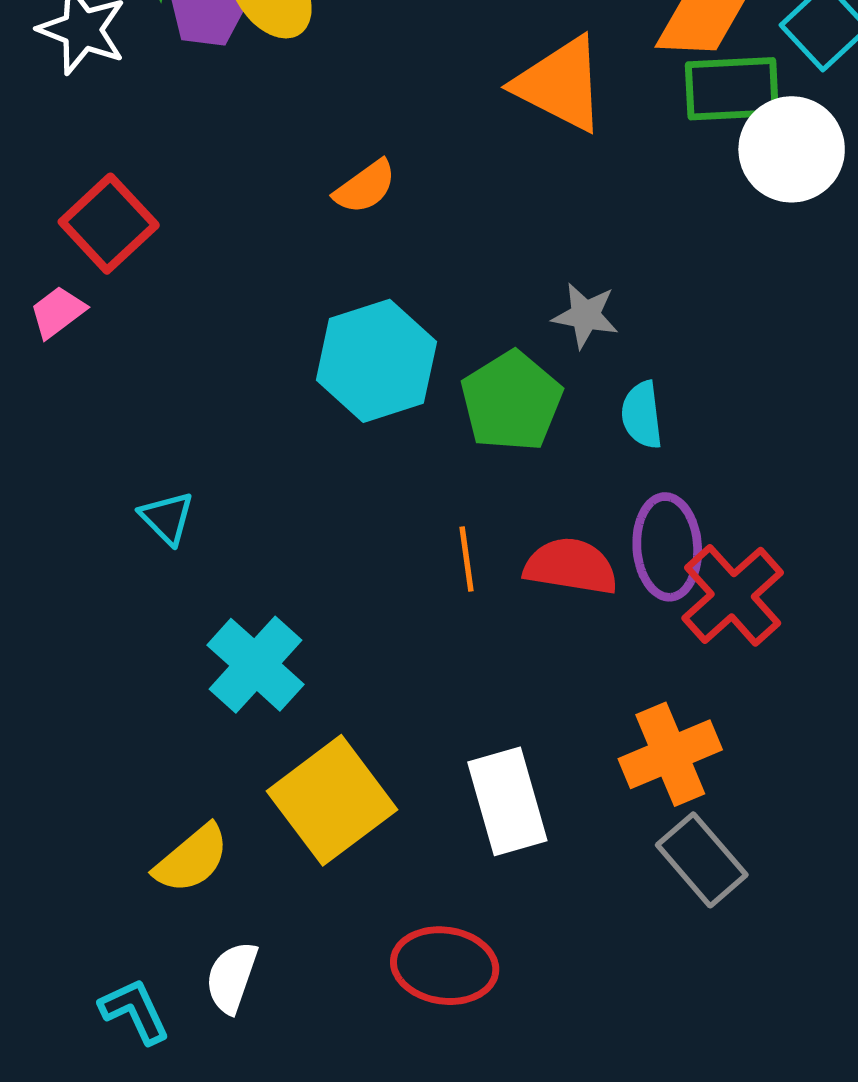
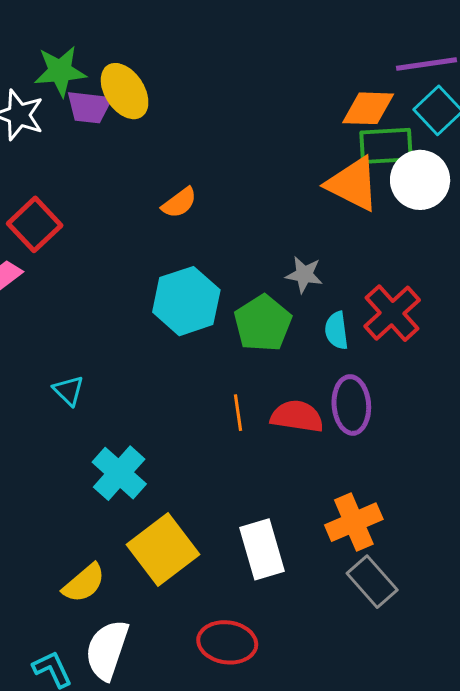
orange triangle: (560, 84) -> (353, 184), moved
red cross: (733, 595) -> (392, 313), moved
white semicircle: (232, 977) -> (107, 650), size x1.5

